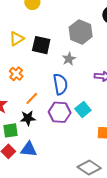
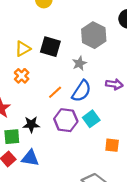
yellow triangle: (17, 39) -> (23, 49), moved
blue semicircle: (60, 84) -> (81, 91), moved, turned 40
orange line: (32, 98) -> (55, 92), moved

